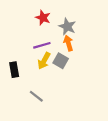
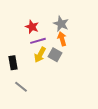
red star: (43, 18) -> (32, 27), moved
gray line: (36, 96) -> (21, 87), moved

